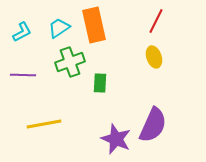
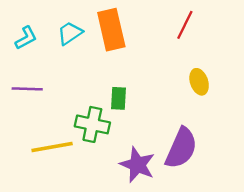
yellow ellipse: (154, 57) -> (199, 82), moved
green cross: (70, 62) -> (92, 124), moved, turned 32

